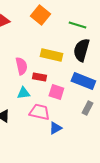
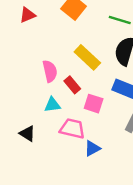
yellow rectangle: (51, 55) -> (87, 57), turned 30
red rectangle: (39, 77) -> (72, 85), turned 40

